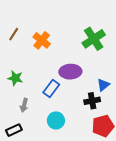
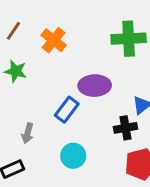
green cross: (94, 39) -> (129, 39), turned 30
green star: (15, 78) -> (16, 71), moved

